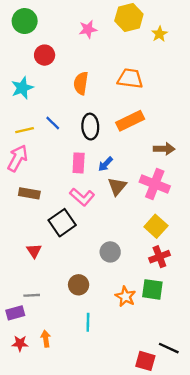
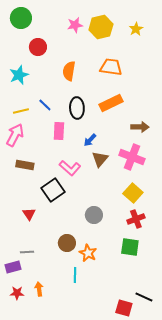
yellow hexagon: (129, 18) -> (101, 27), moved
pink rectangle: (79, 163) -> (59, 131), moved
orange star: (125, 297) -> (88, 253), moved

